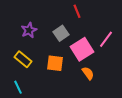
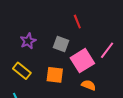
gray square: (61, 33) -> (61, 44), turned -35
orange semicircle: (88, 73) -> (89, 85), turned -32

